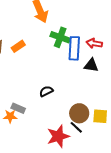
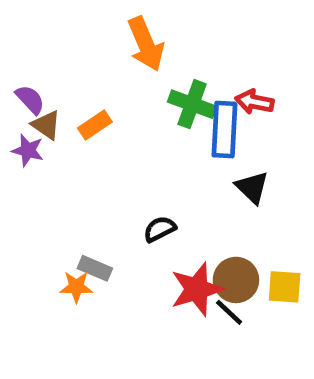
red arrow: (94, 43) -> (254, 102), moved
black triangle: (91, 65) -> (252, 187), moved, turned 35
red star: (58, 136) -> (197, 289), moved

